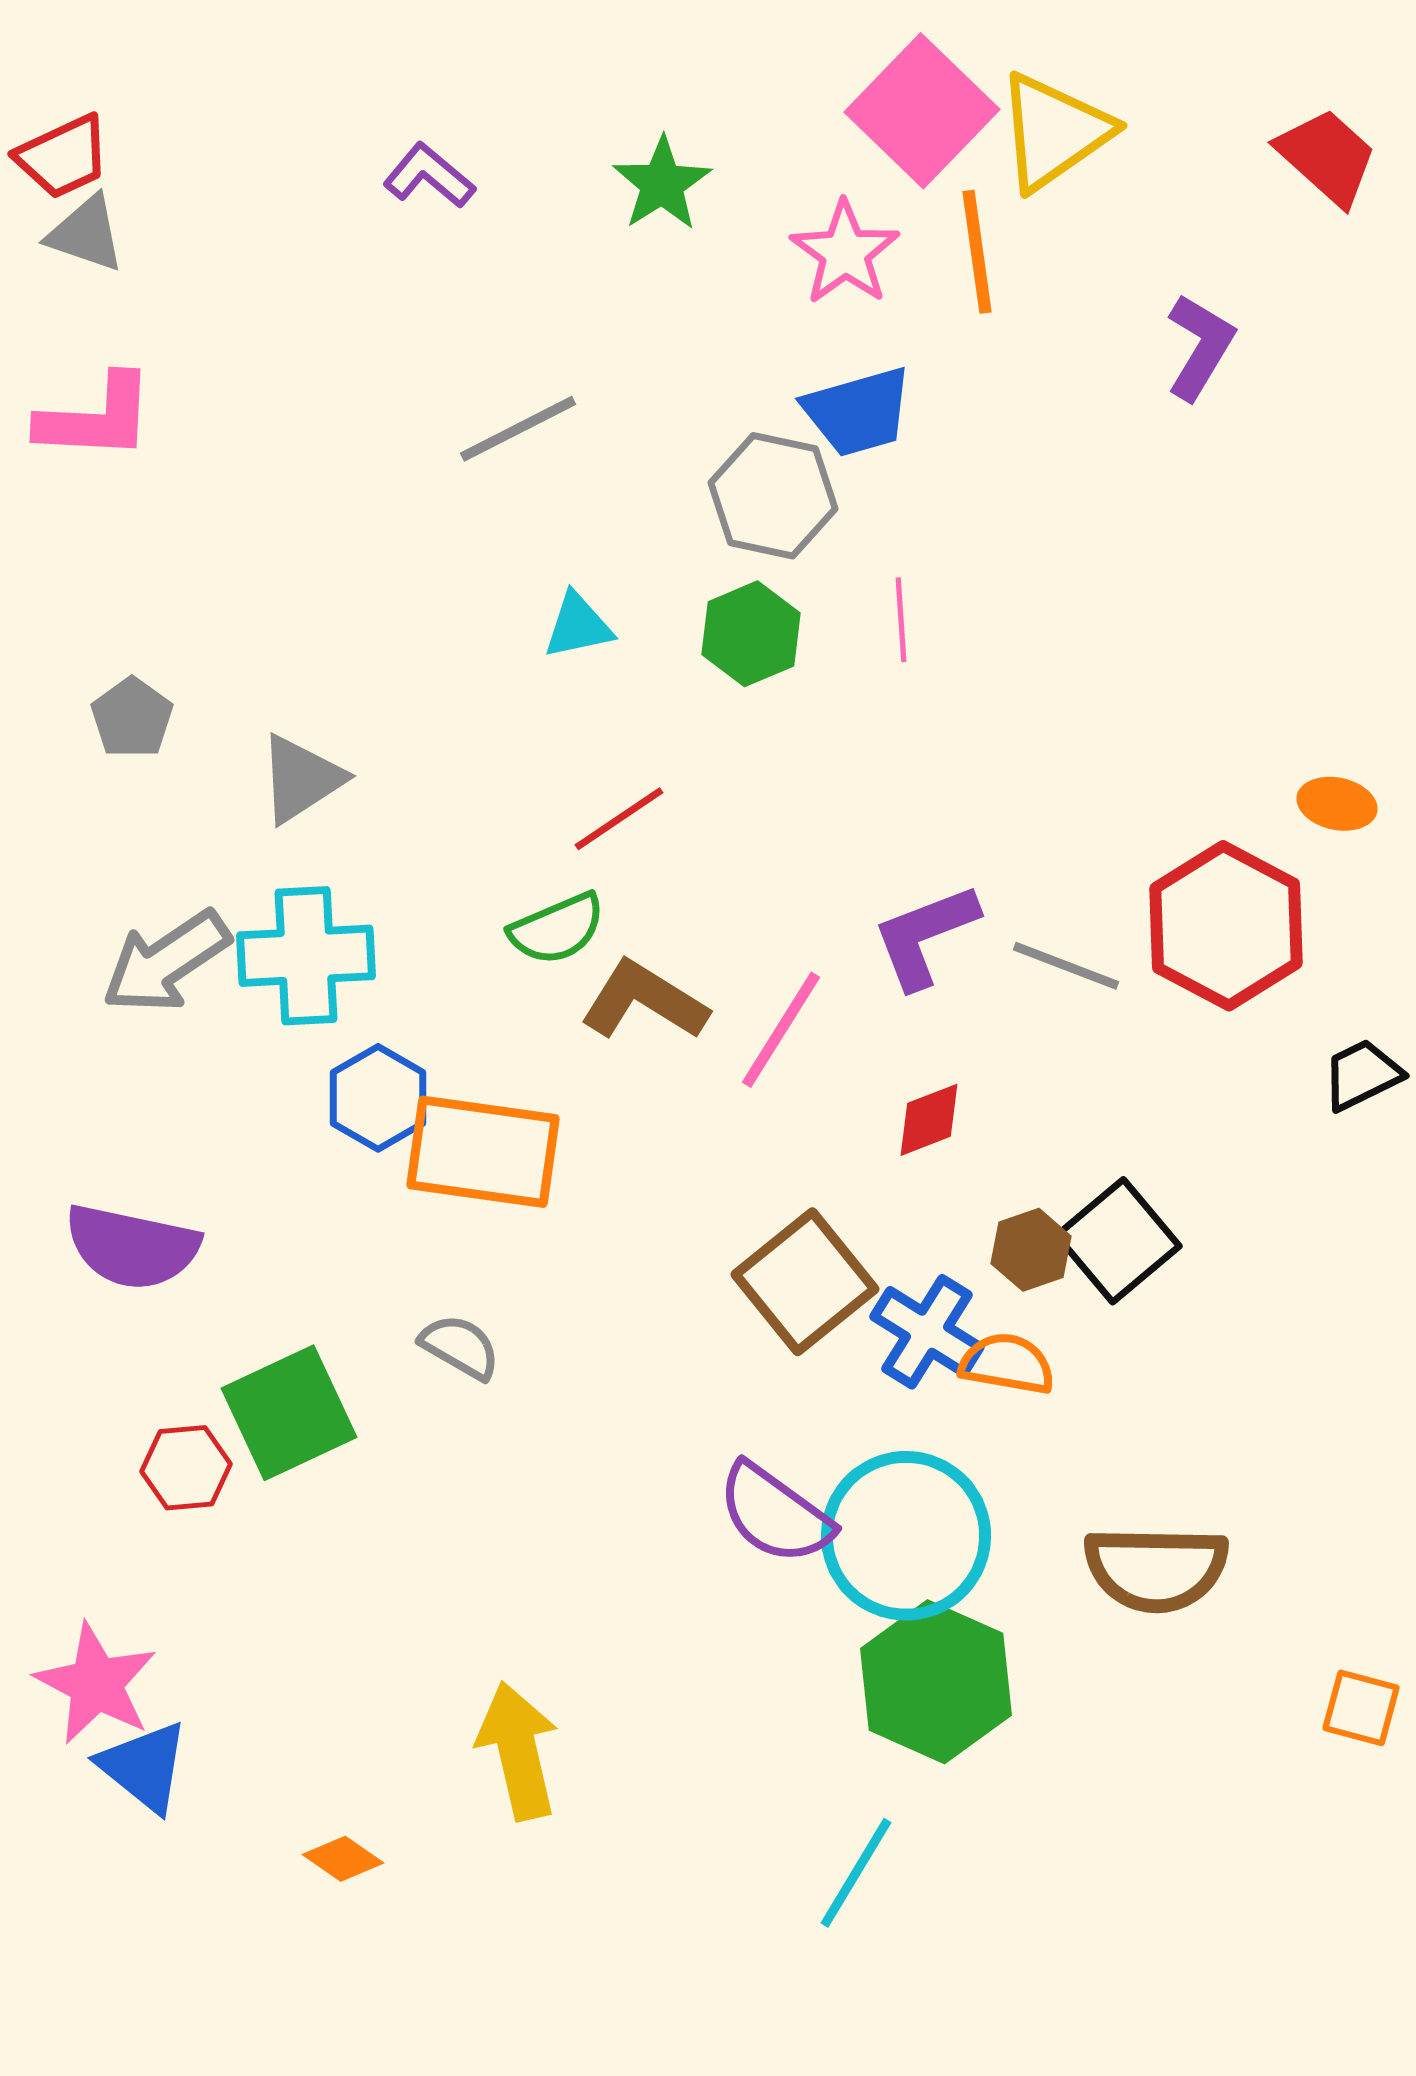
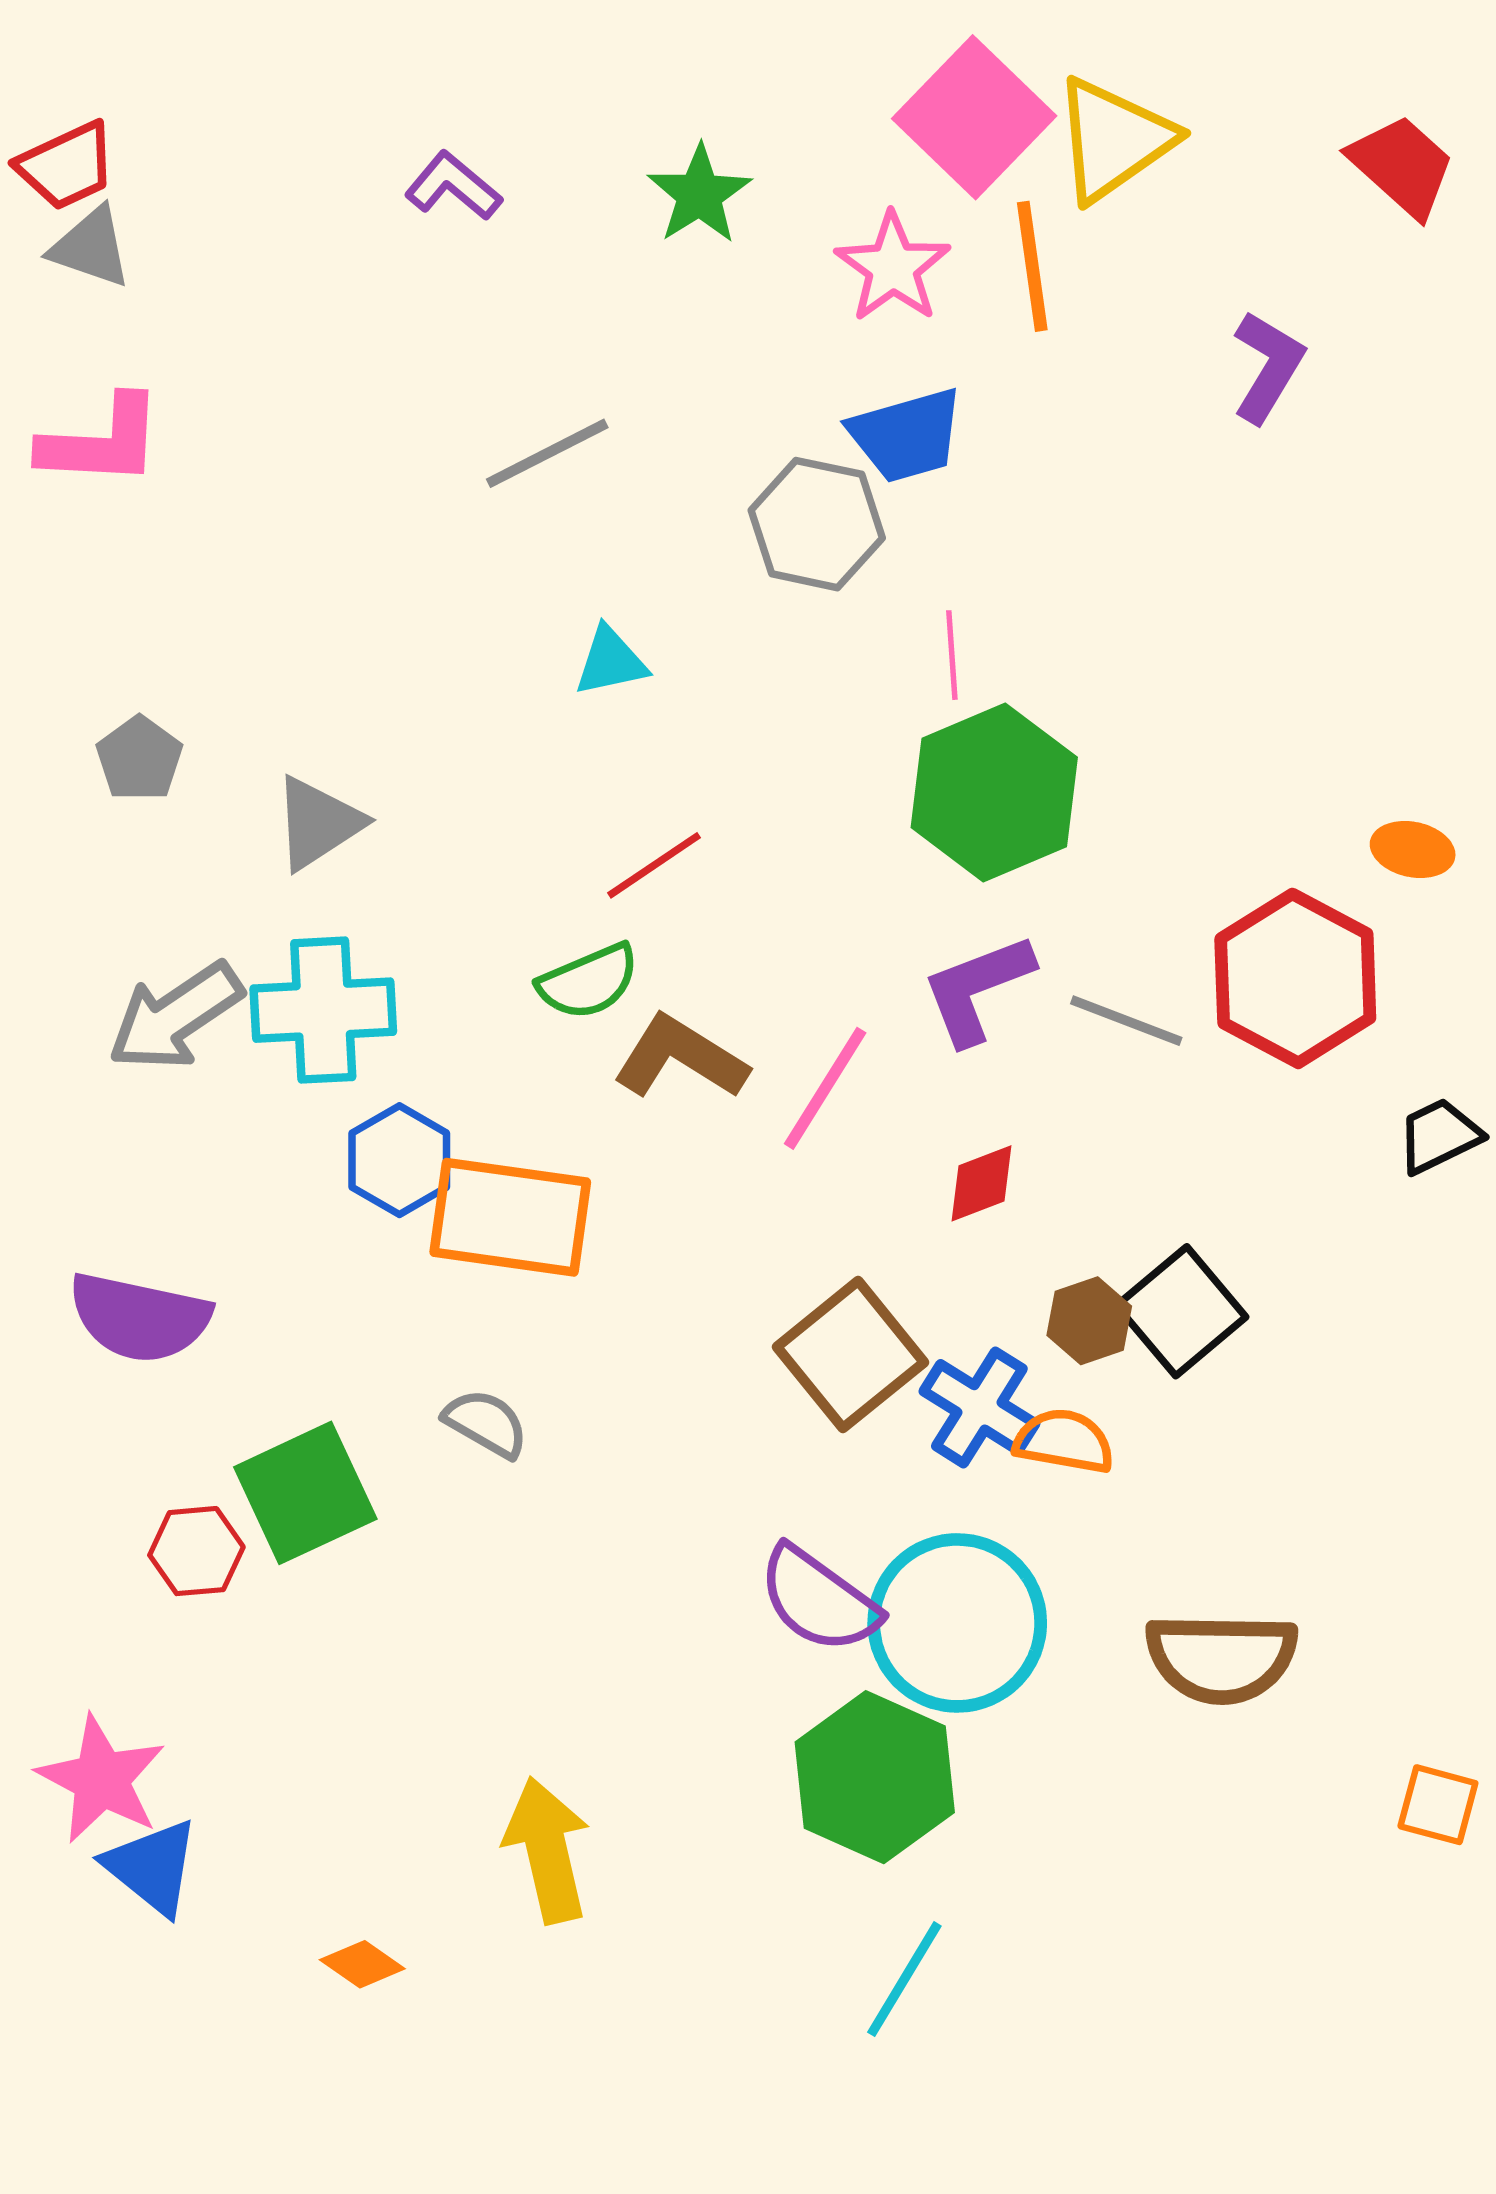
green hexagon: (751, 634) -> (994, 792), moved, size x1.6
green hexagon: (936, 1682) -> (875, 1777), moved

